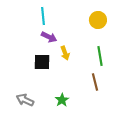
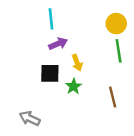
purple arrow: (49, 37) -> (58, 44), turned -49
green line: (100, 56) -> (119, 51), moved
green star: (62, 100) -> (74, 86), moved

